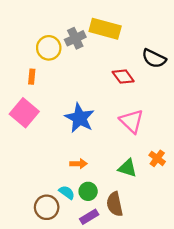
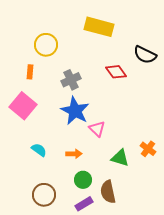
gray cross: (75, 38) -> (71, 80), moved
pink triangle: (132, 121) -> (97, 129), moved, size x0.7
cyan semicircle: (67, 192) -> (39, 150), moved

